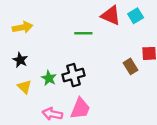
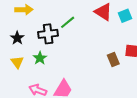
green line: (83, 33) -> (68, 22), moved, turned -49
black cross: (74, 75) -> (48, 34), moved

